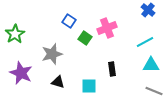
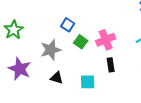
blue square: (69, 21) -> (68, 25), moved
pink cross: (107, 28) -> (106, 40), moved
green square: (85, 38) -> (81, 42), moved

